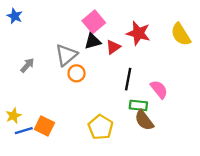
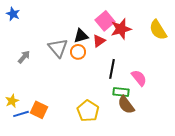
pink square: (94, 22) -> (105, 21), moved
red star: (138, 33) -> (121, 29), turned -30
gray triangle: (66, 55) -> (58, 48), turned -30
orange circle: (77, 73) -> (78, 52), moved

